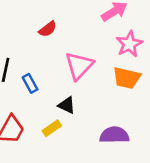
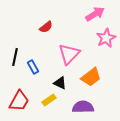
orange trapezoid: (127, 78) -> (91, 77), moved, turned -50
purple semicircle: (114, 135) -> (83, 107), moved

